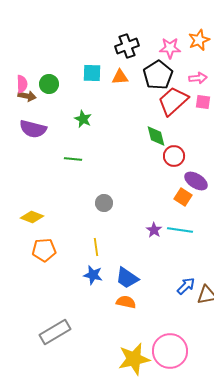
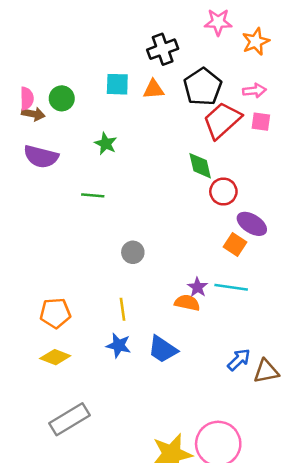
pink star: (170, 48) -> (218, 22), moved
yellow diamond: (32, 217) -> (55, 357), moved
orange semicircle: (126, 302) -> (187, 303), moved

